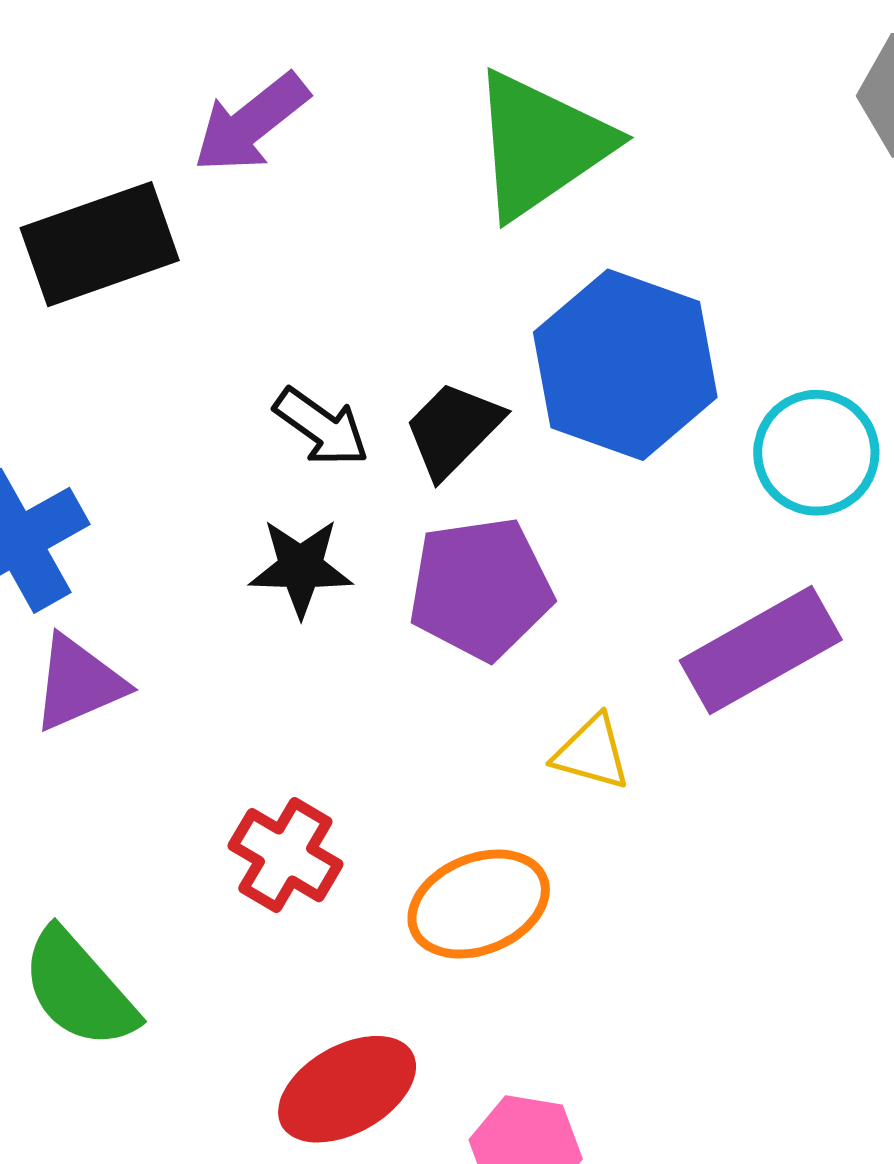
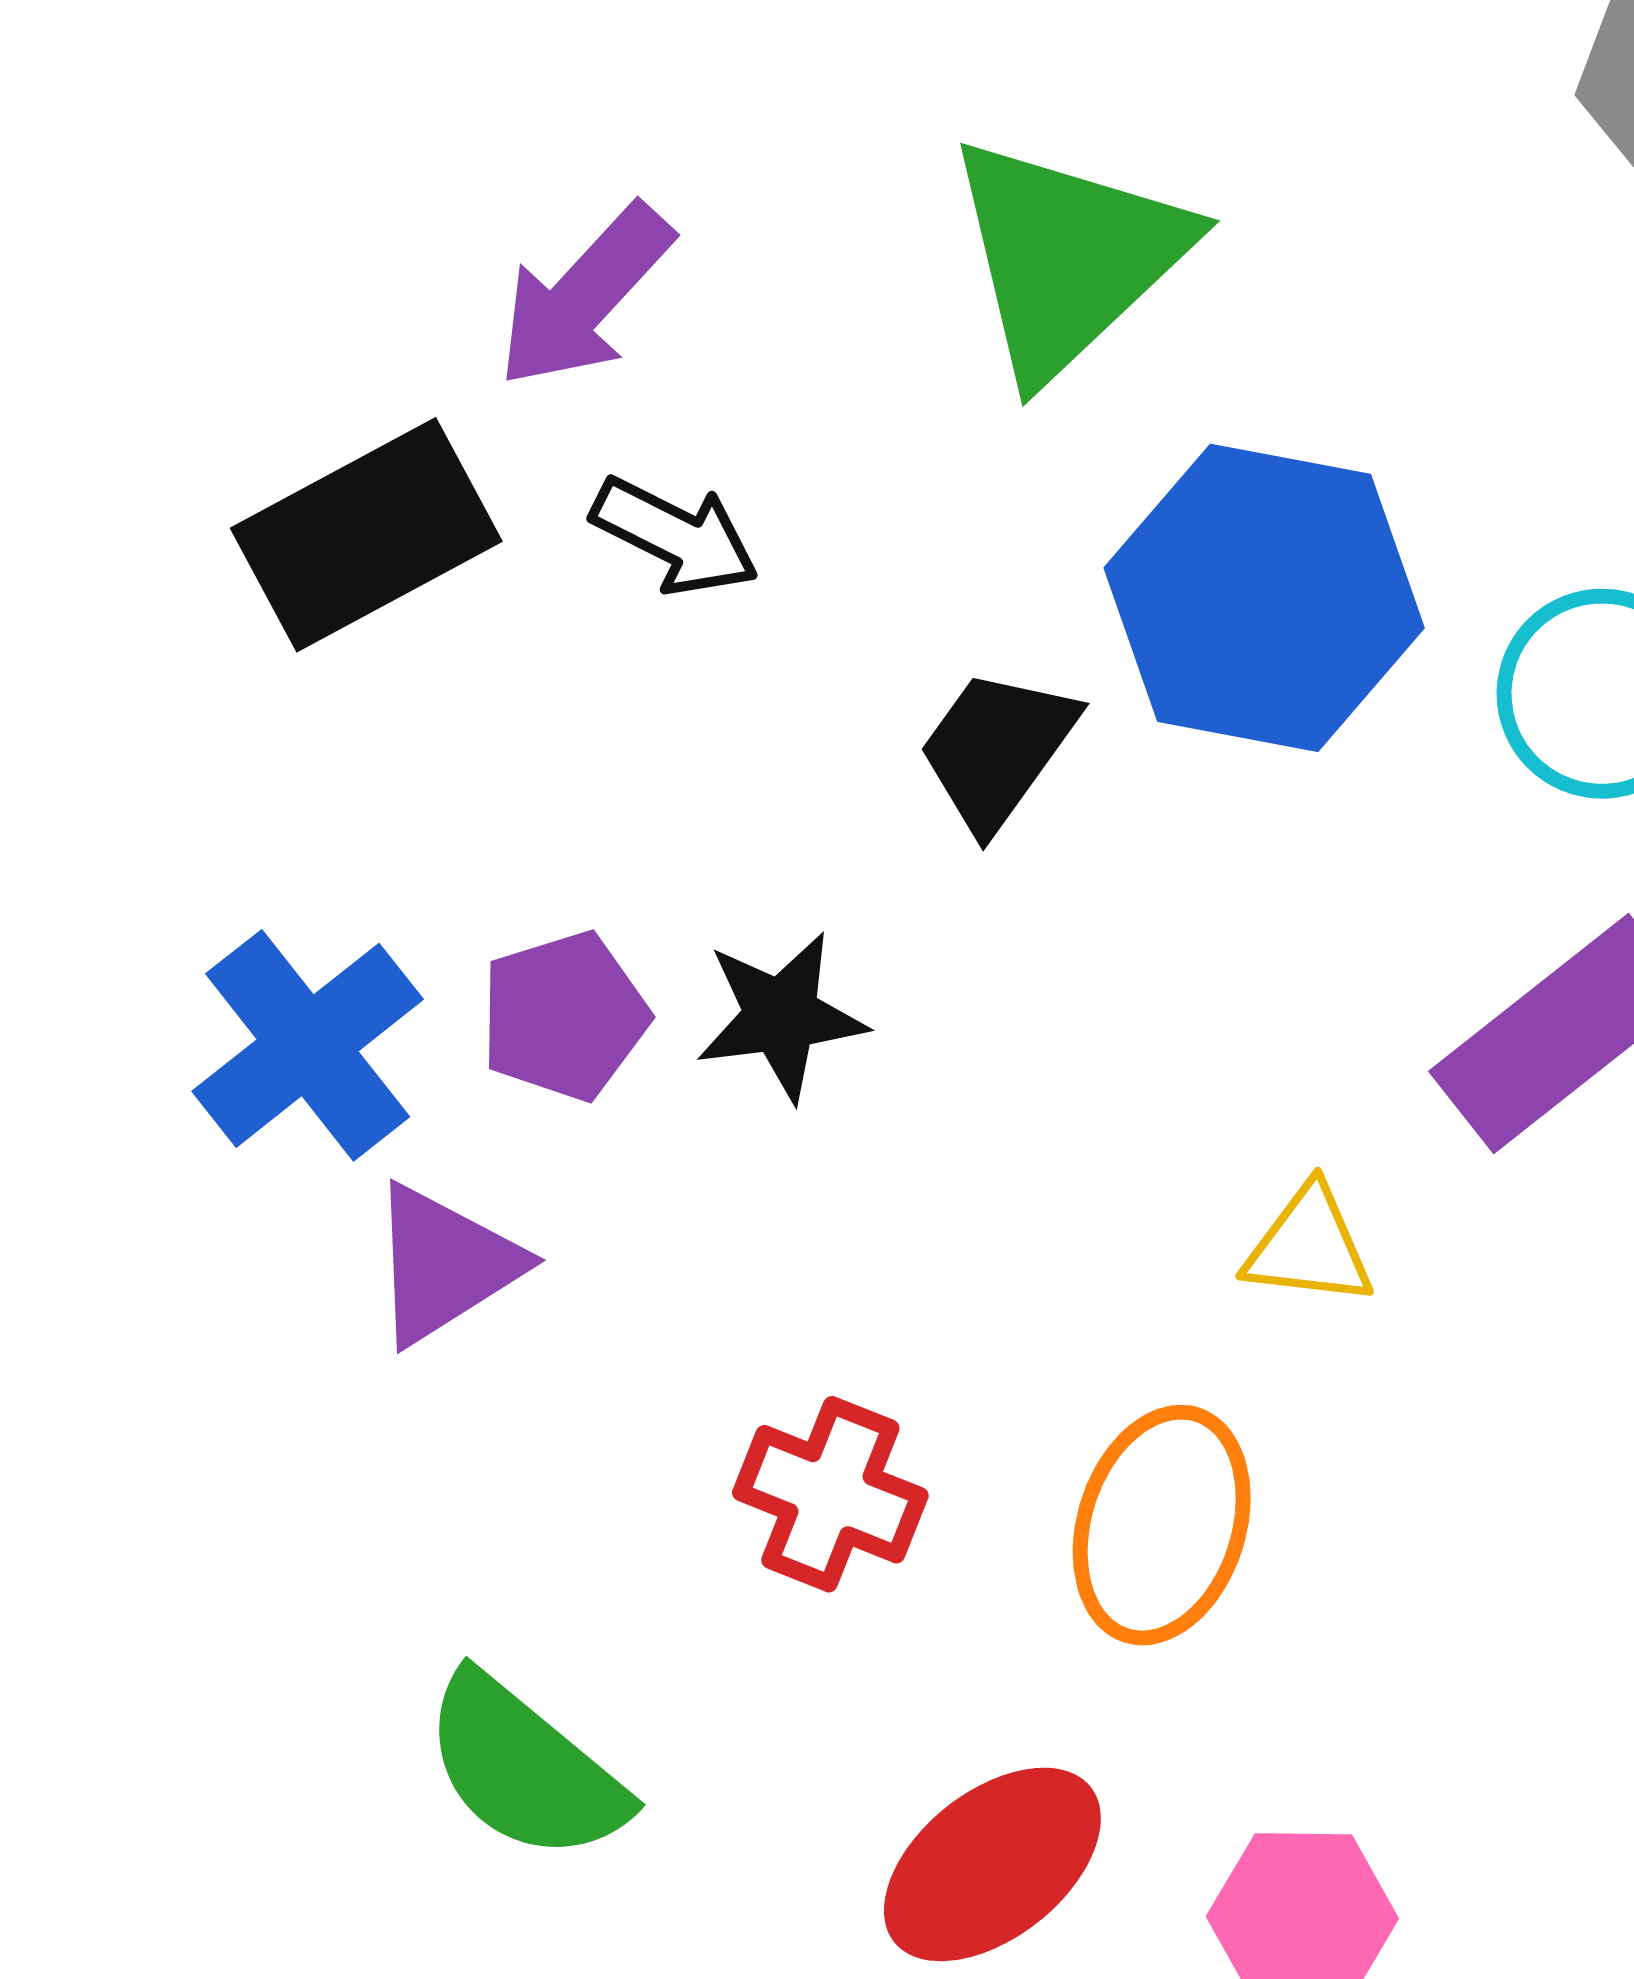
black arrow: (321, 427) -> (675, 536), moved
purple pentagon: (480, 588) -> (564, 1016), moved, size x0.7
orange ellipse: (479, 904) -> (1162, 1525), turned -41

